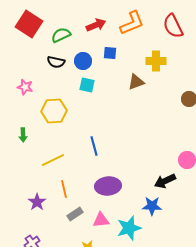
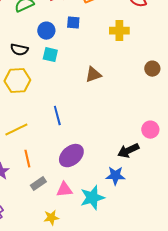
black semicircle: (56, 62) -> (19, 50), moved
brown triangle: (136, 82) -> (93, 75), moved
purple ellipse: (108, 186) -> (71, 156), turned -35

